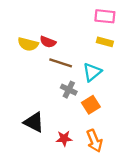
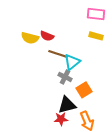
cyan triangle: (92, 72) -> (72, 62), moved
black triangle: (34, 122) -> (67, 105), moved, turned -42

